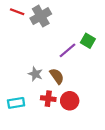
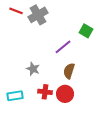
green square: (88, 41) -> (86, 31), moved
brown semicircle: (57, 76) -> (69, 71), moved, turned -126

